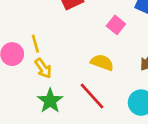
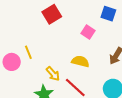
yellow arrow: (43, 68) -> (53, 74), moved

